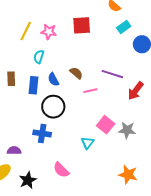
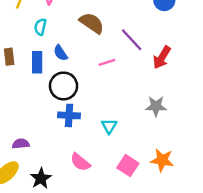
brown semicircle: (76, 73) -> (92, 23), moved, size x1.5
purple line: (112, 74) -> (132, 40), turned 35
pink square: (106, 125) -> (128, 166), moved
blue cross: (42, 134) -> (69, 115), moved

